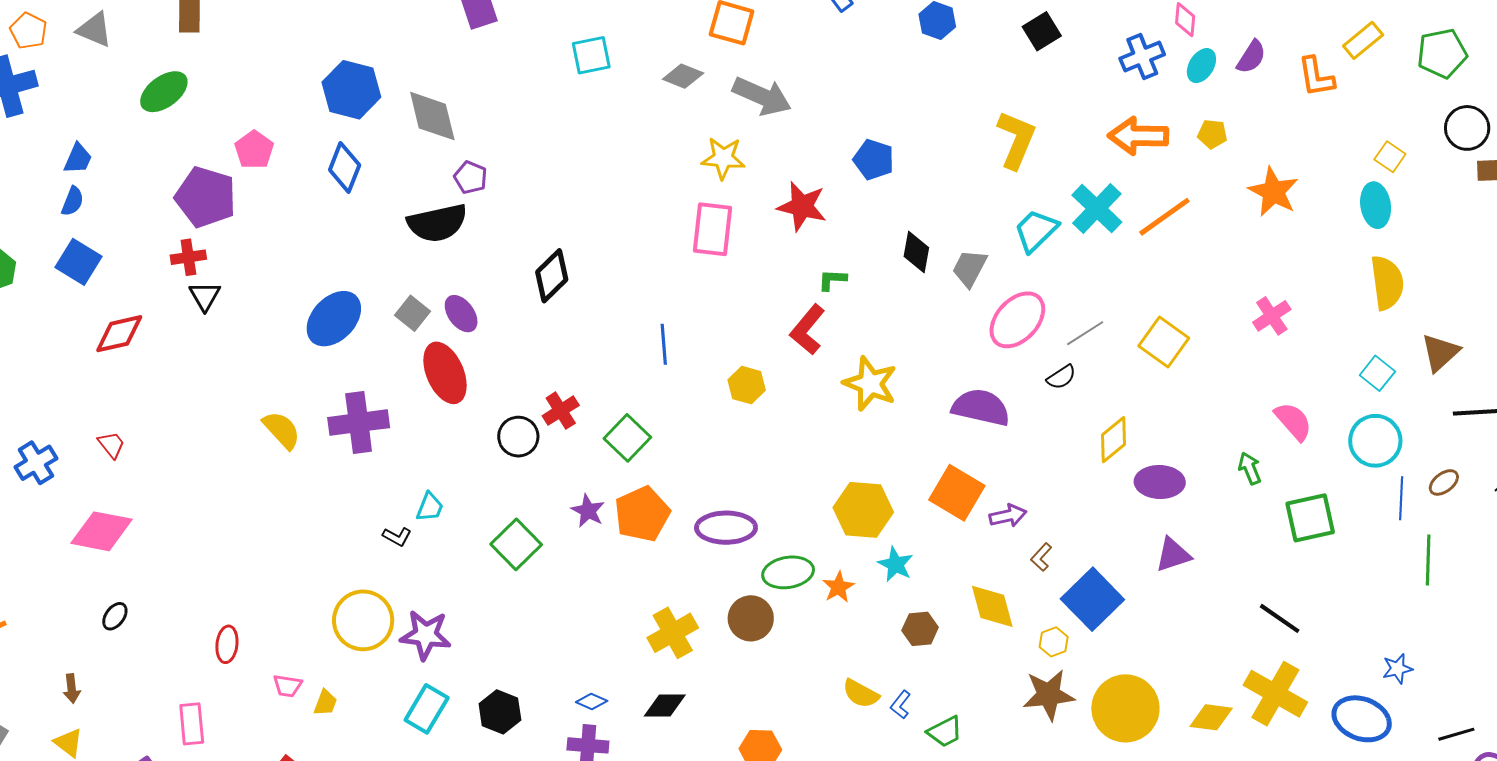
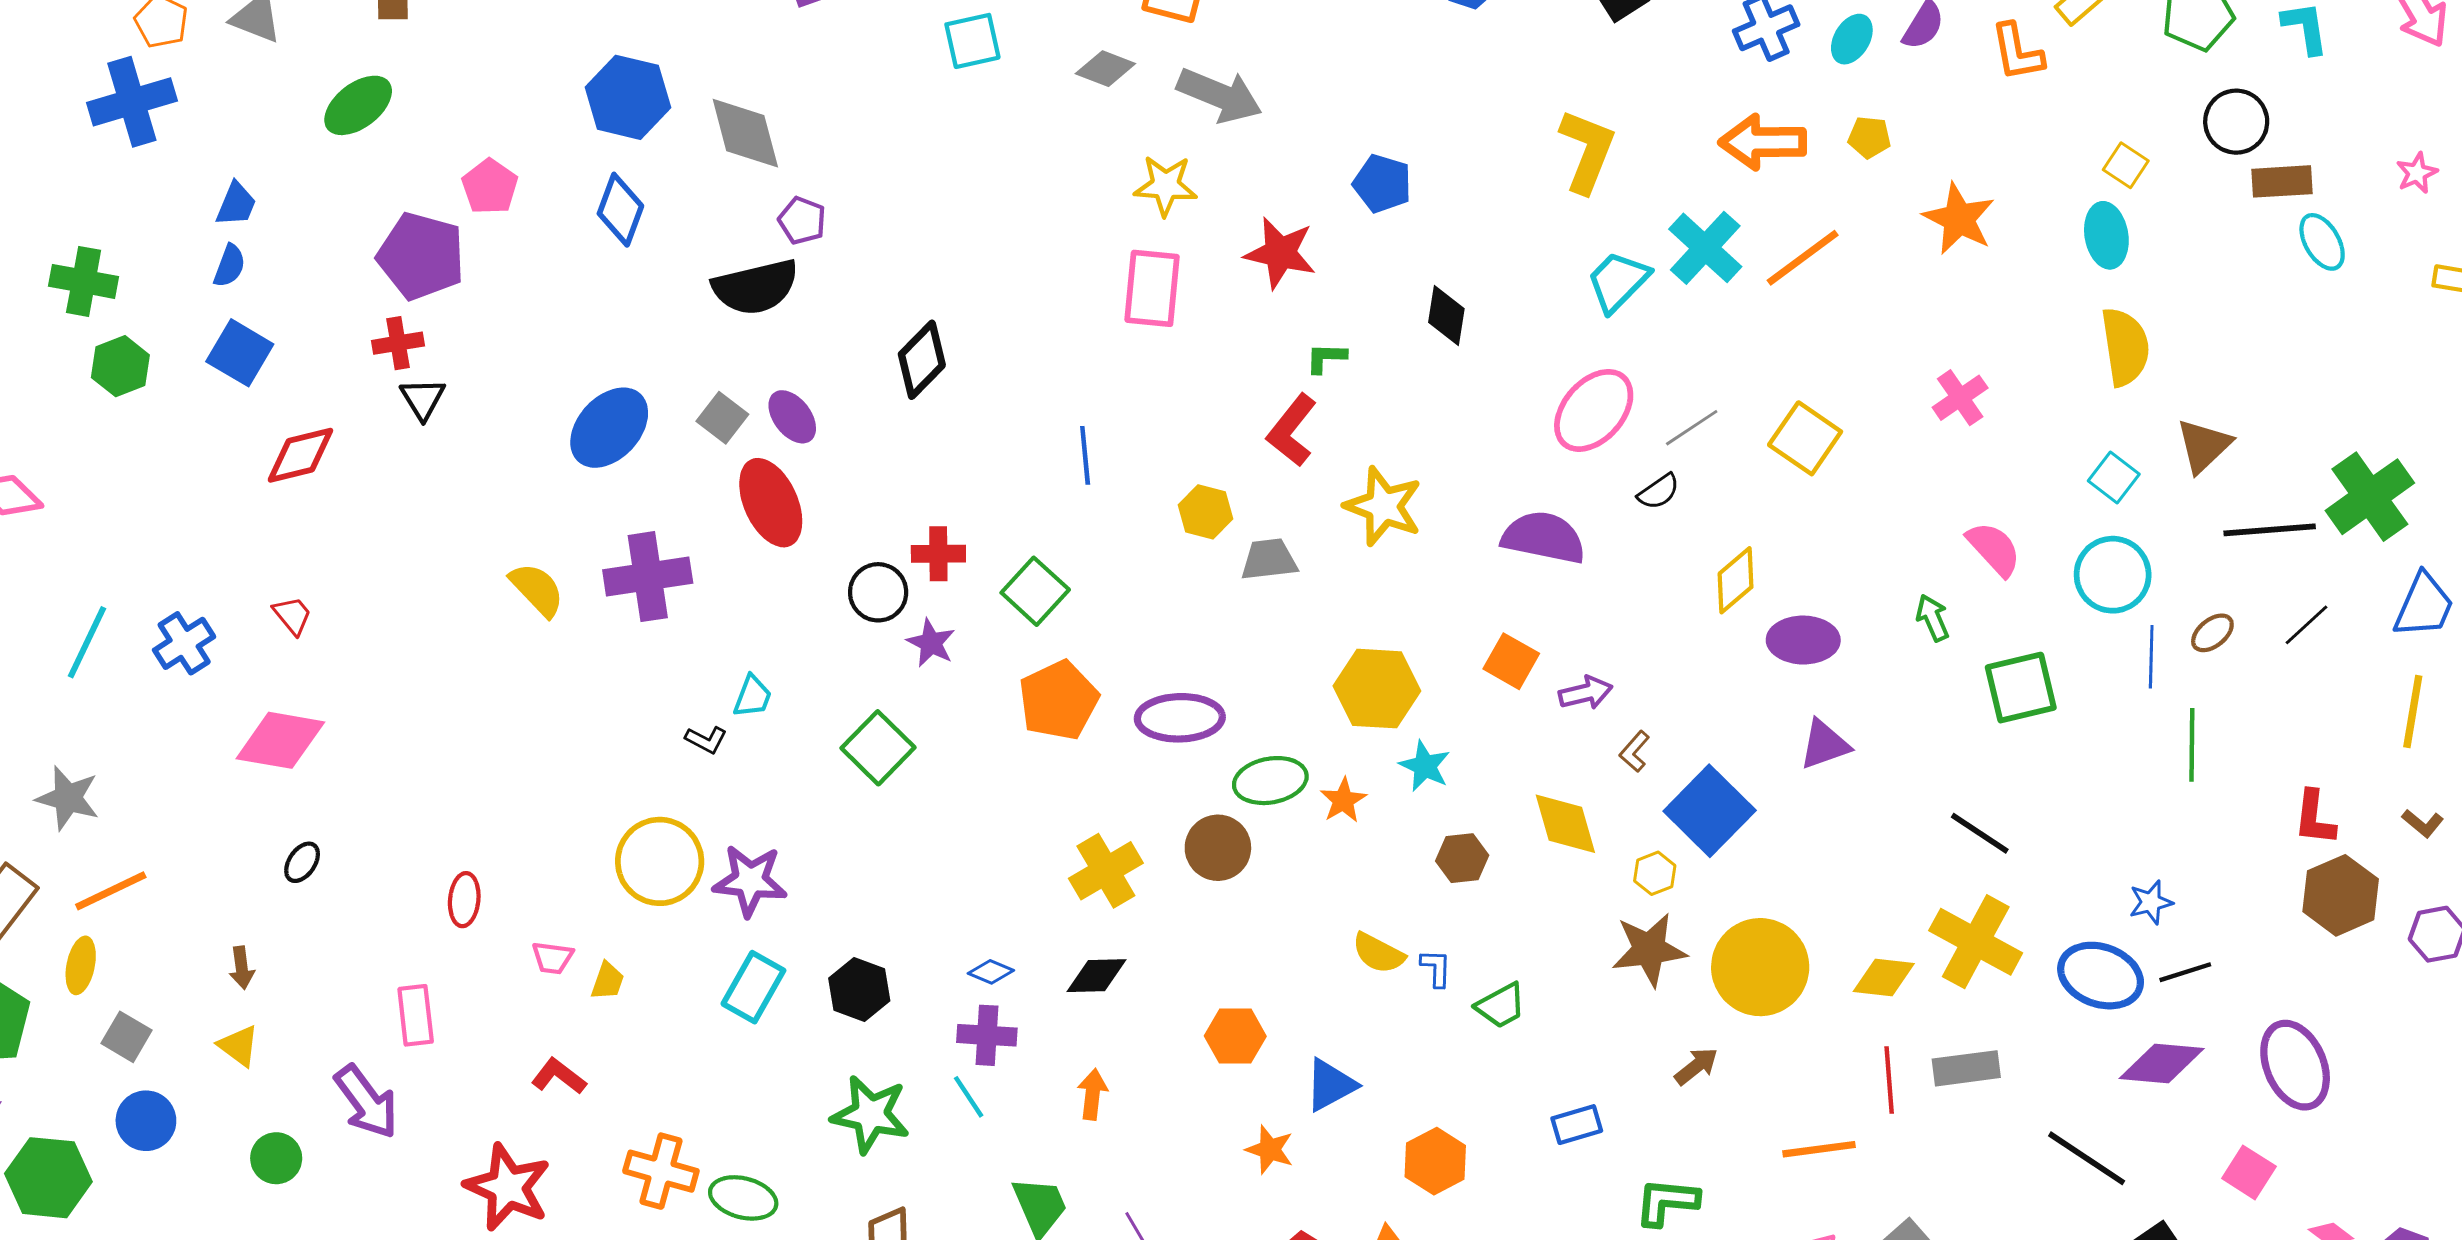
gray trapezoid: (970, 268) -> (1269, 560), moved, turned 57
red cross: (561, 411) -> (938, 554), turned 33
orange square: (957, 493) -> (1511, 661), size x0.7
purple star: (588, 511) -> (931, 643), moved
blue L-shape: (901, 705) -> (1436, 968), turned 144
black line: (1456, 734) -> (2185, 972), moved

